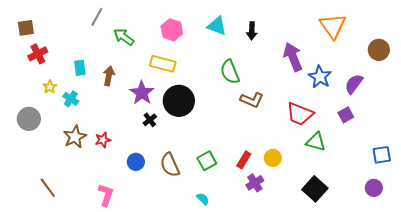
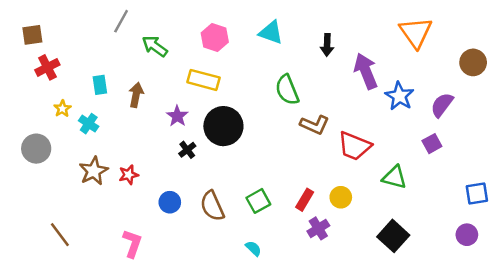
black arrow: (252, 31) -> (327, 45), moved
purple star: (142, 93) -> (177, 116), size x0.7
red trapezoid: (300, 114) -> (355, 146), moved

